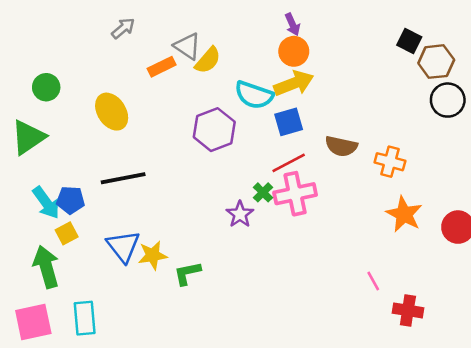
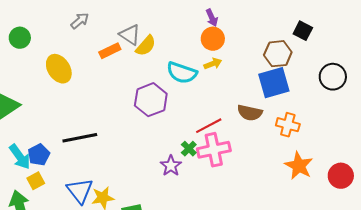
brown hexagon: (436, 62) -> (278, 54), moved
yellow arrow: (294, 83) -> (213, 64), size x0.6
green circle: (46, 87) -> (20, 38), moved
yellow ellipse: (112, 112) -> (59, 69), moved
blue square: (289, 122) -> (274, 83), moved, size x1.4
blue pentagon: (71, 200) -> (39, 155), turned -30

